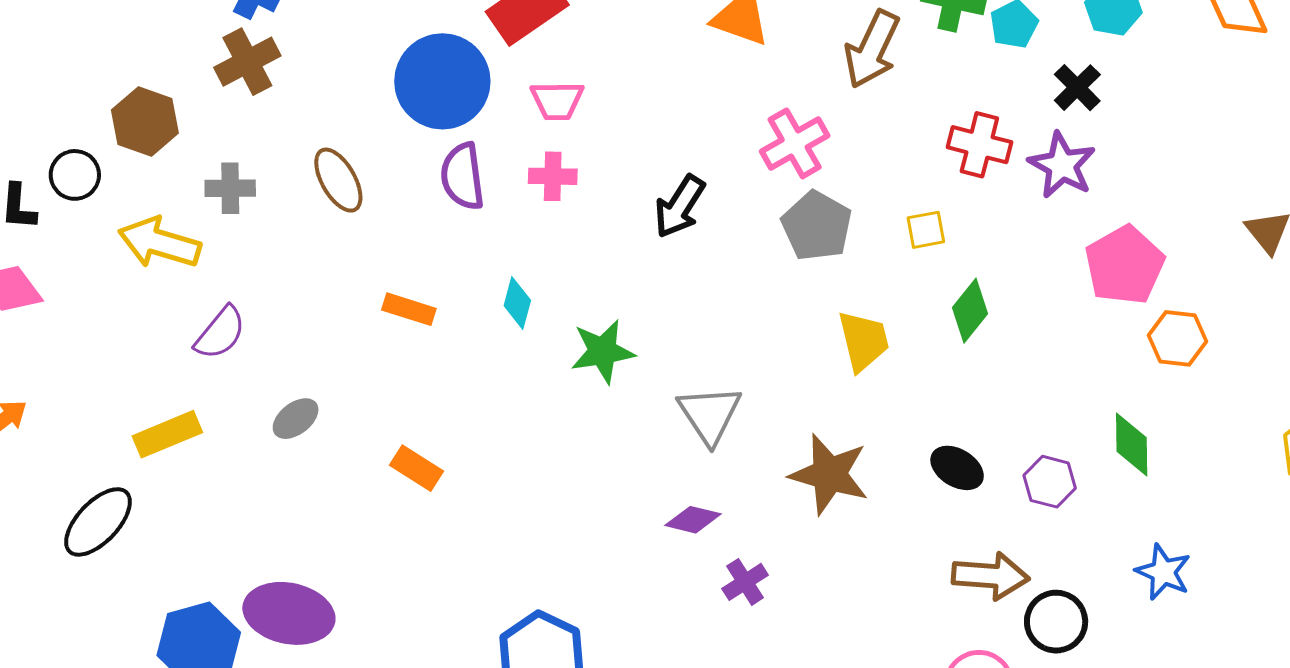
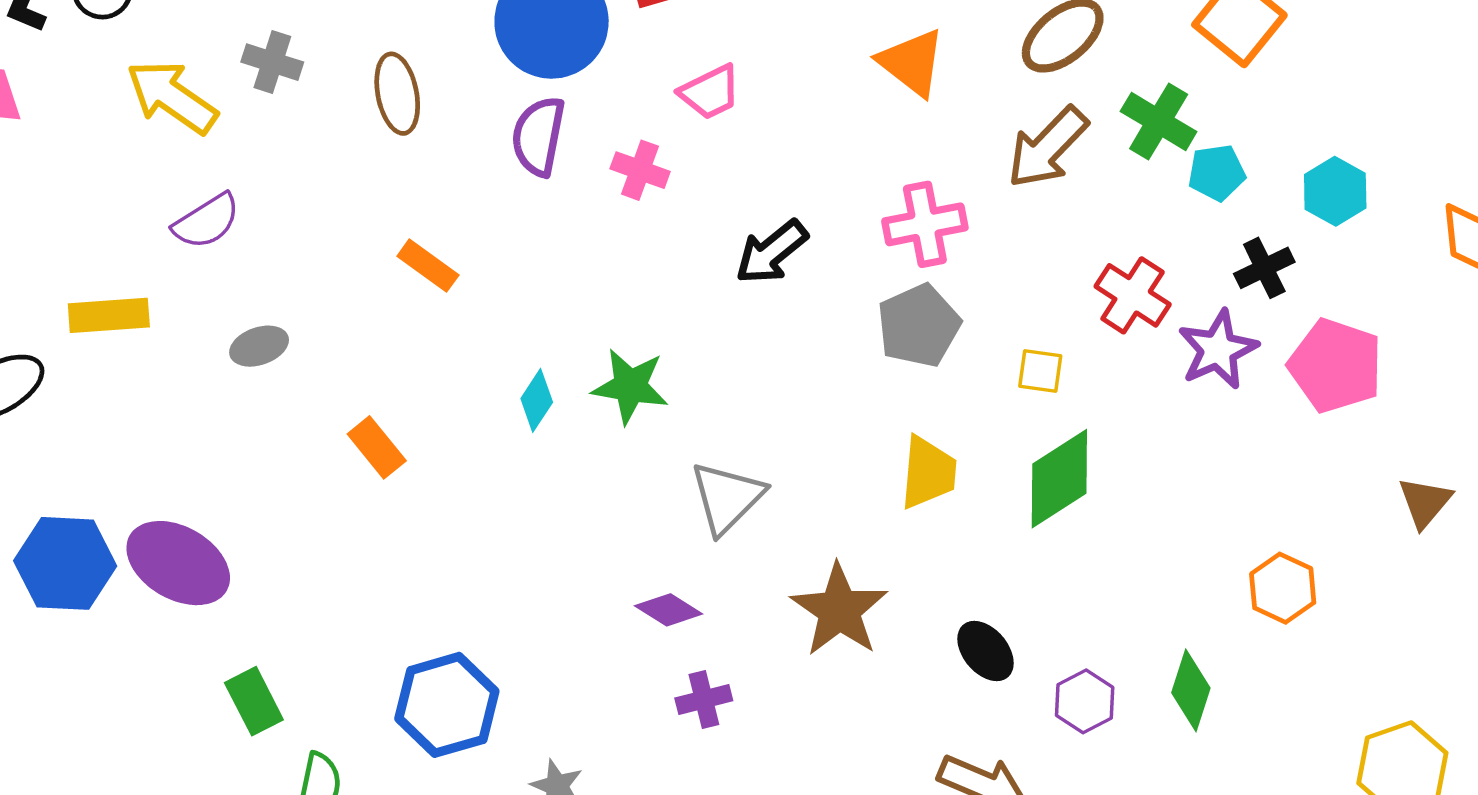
pink trapezoid: (557, 100) -> (710, 92), moved, turned -44
pink pentagon: (1125, 265) -> (1336, 366), moved, turned 30
cyan diamond: (517, 303) -> (537, 400), moved
green diamond: (970, 311) -> (1059, 479), size x1.4

